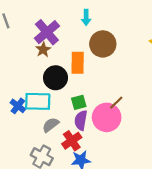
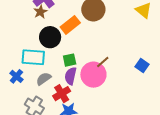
orange rectangle: (78, 63) -> (70, 25), turned 48
blue cross: (18, 106) -> (16, 76), moved

